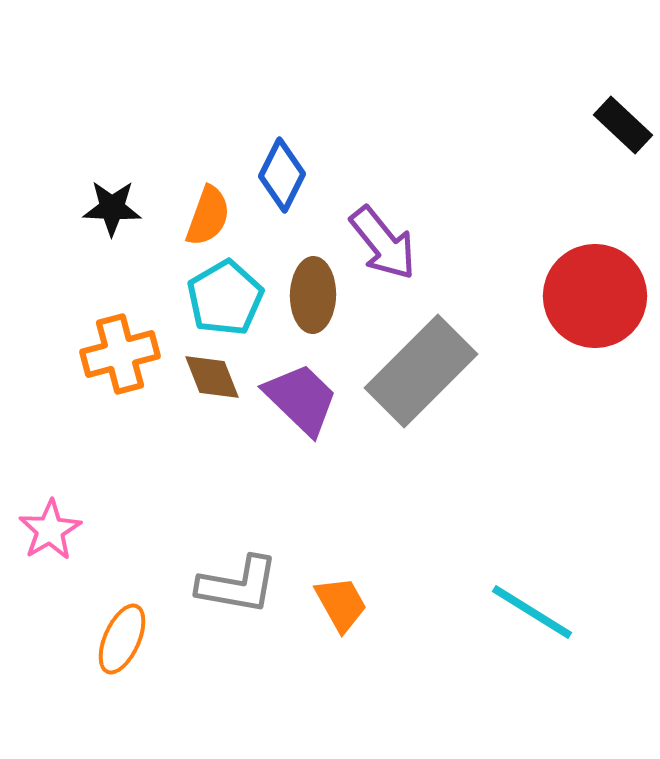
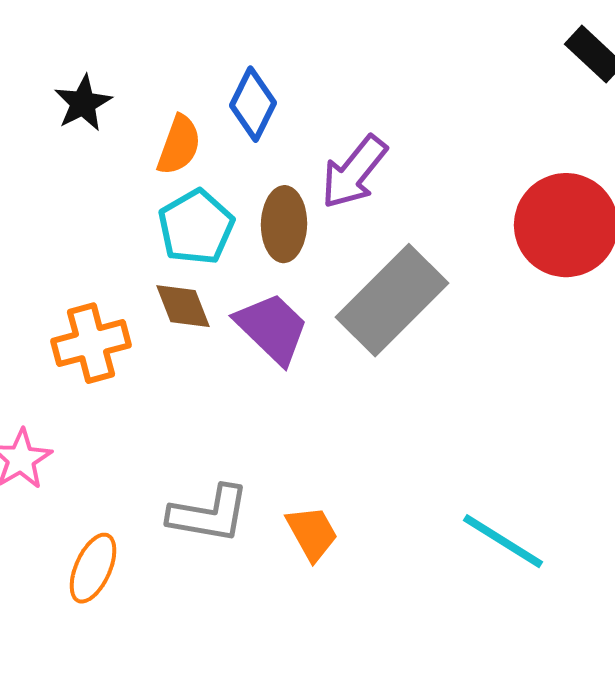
black star: (112, 208) -> (83, 103), moved, turned -30
purple arrow: (383, 243) -> (354, 172), turned 78
orange cross: (120, 354) -> (91, 343), moved

